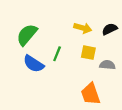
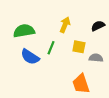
yellow arrow: (83, 28) -> (65, 25), moved, turned -84
green semicircle: (27, 35) -> (24, 31), turned 40

